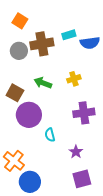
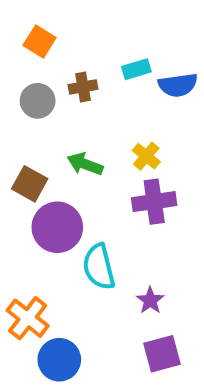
brown cross: (42, 44) -> (83, 87), size x0.6
yellow cross: (74, 79) -> (146, 156), turned -32
purple cross: (84, 113) -> (154, 202), moved
cyan semicircle: (50, 135) -> (99, 267), size x1.6

